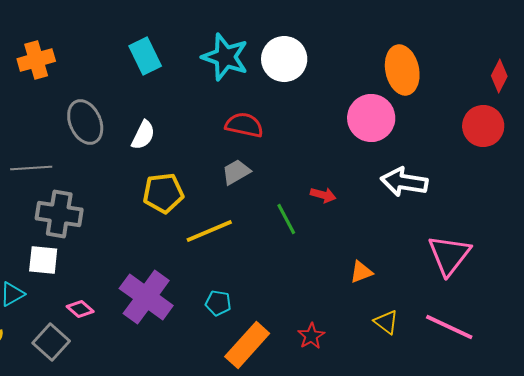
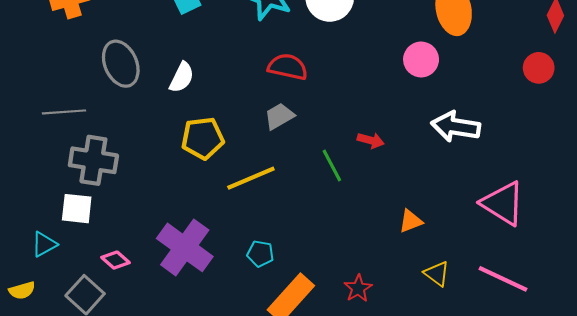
pink circle: (371, 118) -> (421, 59), size x0.7
red circle: (483, 126) -> (539, 68), size x0.7
pink triangle: (449, 255) -> (503, 203), turned -36

